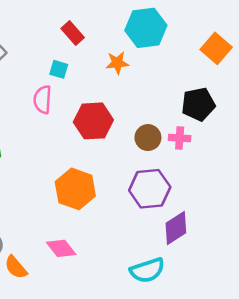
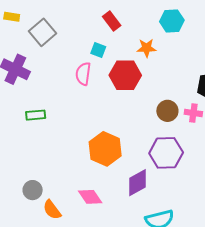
cyan hexagon: (146, 28) -> (172, 21), size x0.7
red hexagon: (93, 121) -> (125, 75), moved
purple diamond: (176, 228) -> (137, 183), moved

